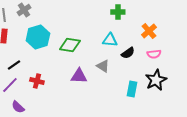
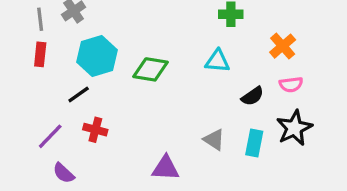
black semicircle: (128, 53) -> (253, 96), moved
black line: (14, 65) -> (79, 95), moved
gray triangle: (103, 66) -> (214, 140), moved
purple triangle: (79, 76) -> (166, 168), moved

